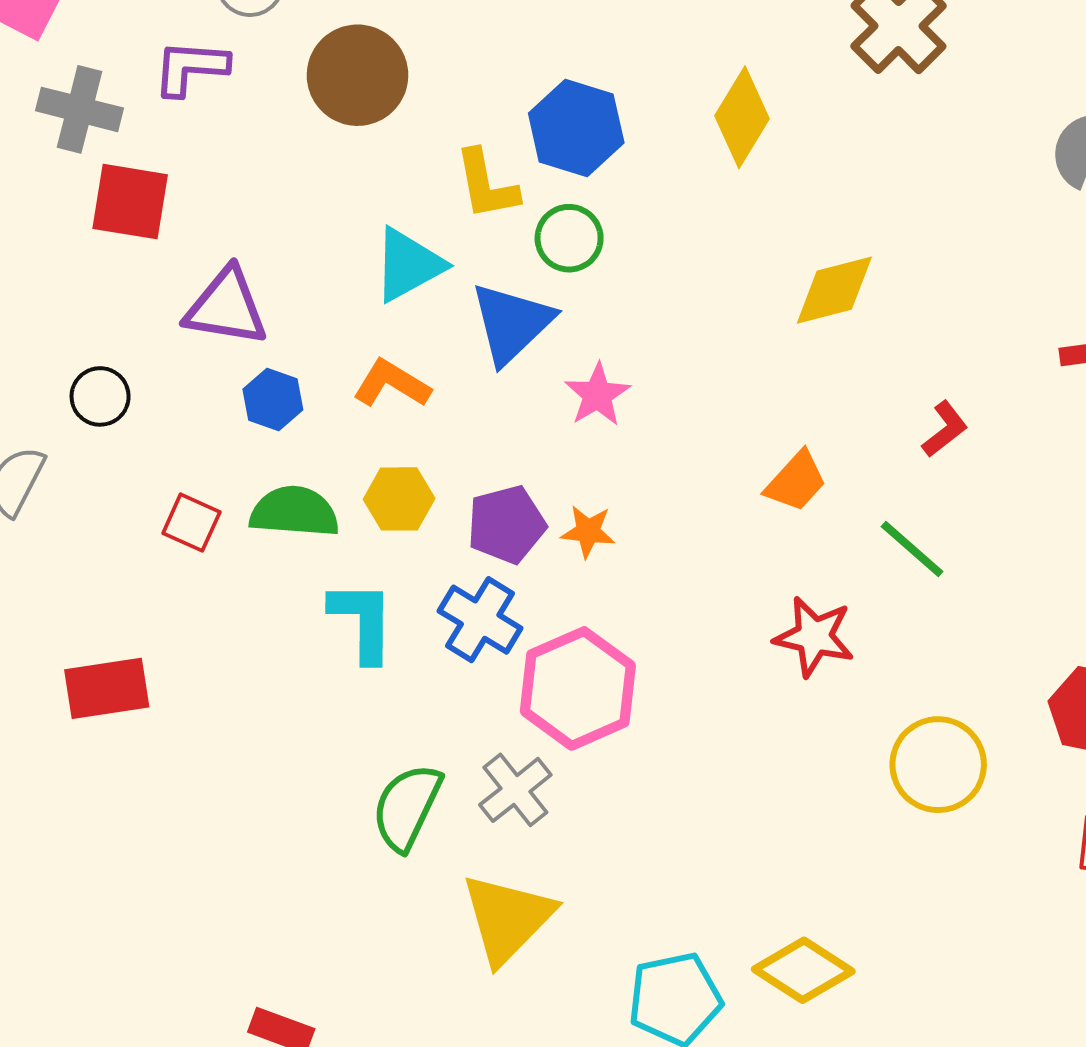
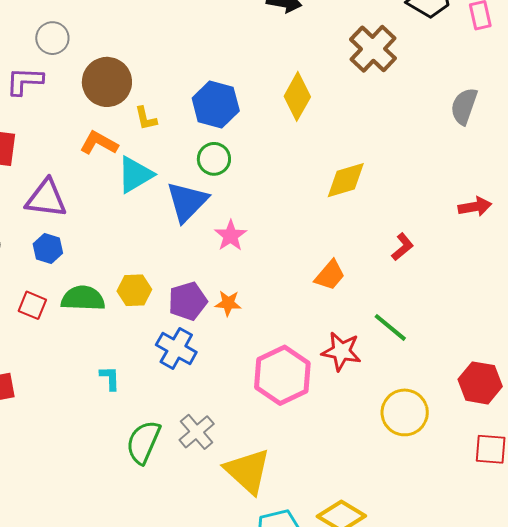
yellow L-shape: (486, 185) -> (146, 118), moved, size x0.7
orange L-shape: (392, 384) -> (99, 143), moved
blue hexagon: (273, 399) -> (48, 249), moved
green line: (912, 549) -> (390, 327), moved
cyan L-shape: (362, 621) -> (110, 378), moved, size x0.6
pink hexagon: (578, 688) -> (282, 375), moved
yellow triangle: (507, 918) -> (248, 471), moved, turned -30

